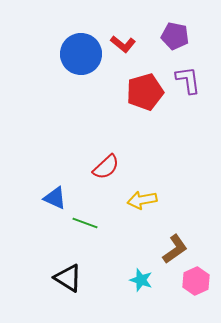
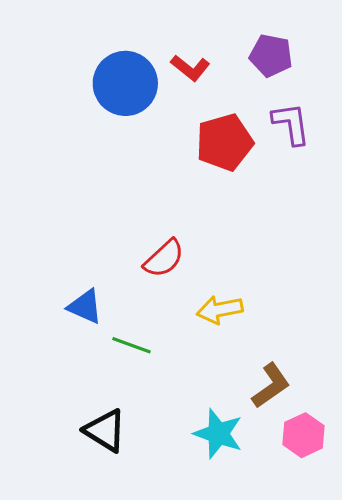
cyan star: (141, 280) -> (218, 434), size x1.4

